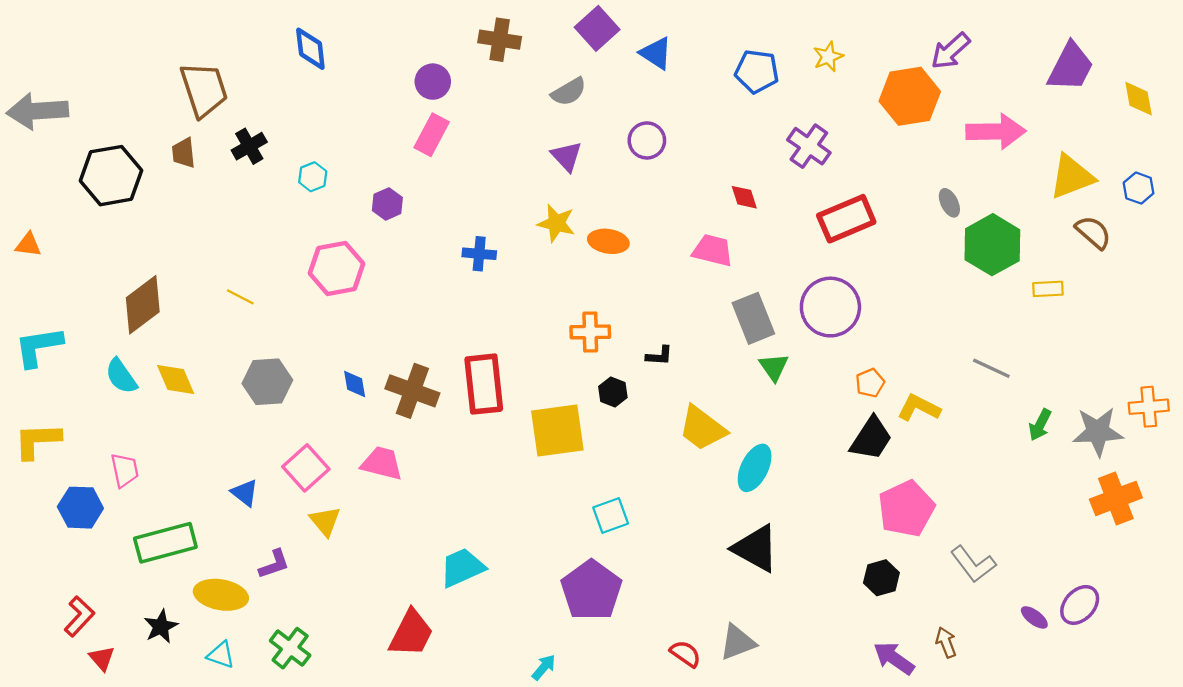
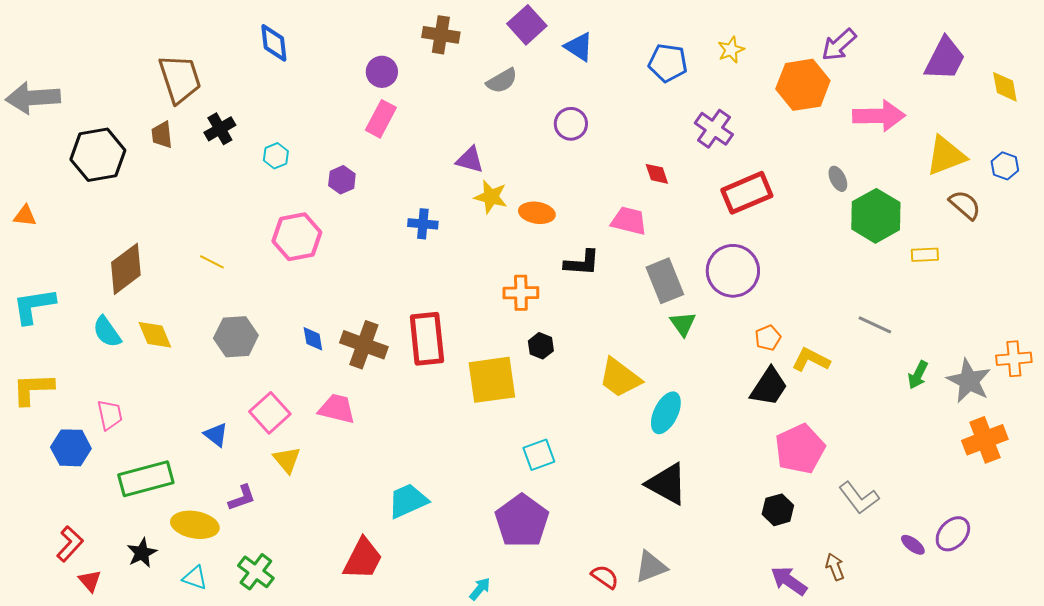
purple triangle: (566, 156) -> (470, 160), moved, turned -32
black L-shape: (659, 356) -> (582, 263), moved, size x1.5
gray star: (1098, 432) -> (969, 381), turned 30

